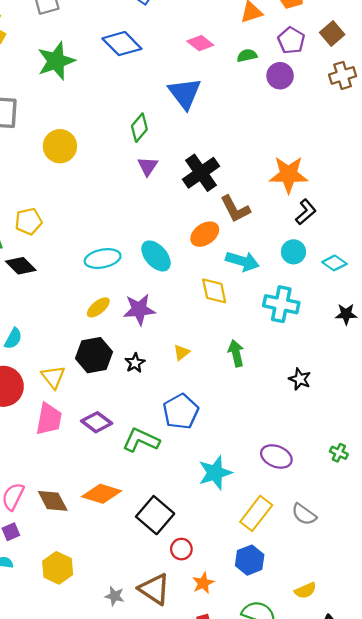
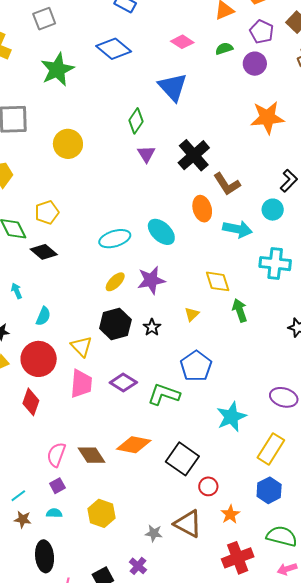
orange star: (289, 175) -> (267, 118), moved
orange ellipse: (205, 234) -> (202, 209), turned -65
cyan circle: (293, 252) -> (273, 210), moved
yellow diamond: (214, 291) -> (218, 281), moved

